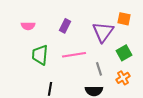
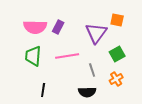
pink semicircle: (28, 26) -> (35, 27), moved, size x1.6

